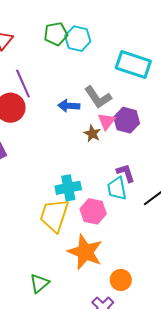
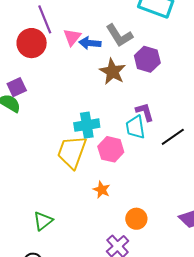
pink triangle: (107, 121) -> (72, 37), moved
brown star: (92, 134) -> (113, 72), size x1.5
orange star: (85, 252) -> (102, 190), size x0.5
green triangle: (39, 283) -> (43, 221), moved

